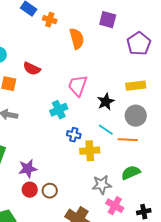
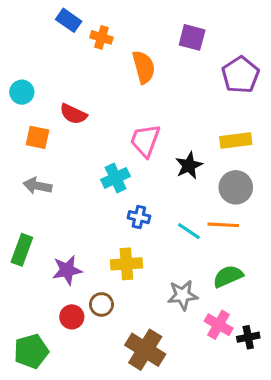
cyan line: (106, 130) -> (189, 231), moved
yellow cross: (90, 151) -> (126, 264), moved
red circle: (30, 190) -> (72, 317), moved
pink cross: (115, 206) -> (219, 325), moved

